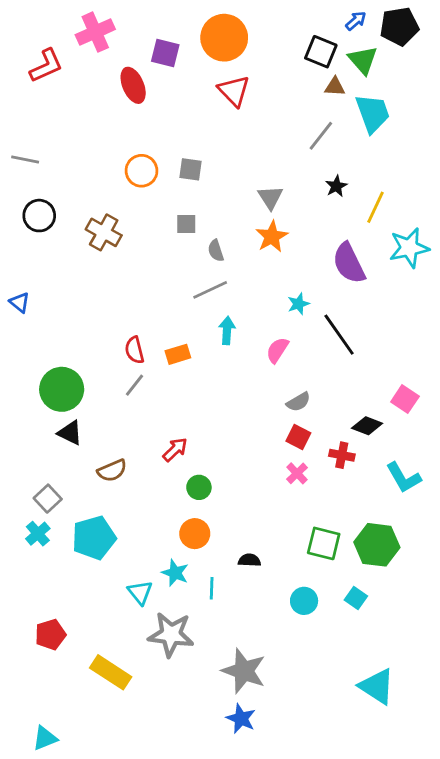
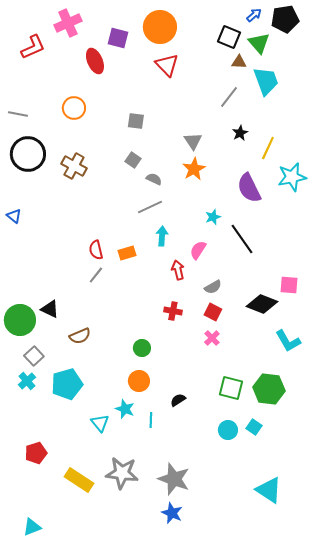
orange circle: (142, 171) -> (74, 108), moved
black circle: (39, 216) -> (28, 154), size x1.5
gray square: (186, 224) -> (133, 160), turned 35
gray semicircle: (216, 251) -> (154, 179), turned 133
green circle: (62, 389) -> (20, 320), moved
pink square: (405, 399) -> (289, 285), turned -30
black diamond: (367, 426) -> (262, 304), size x1.4
red arrow: (175, 450) -> (178, 270), moved, turned -60
red cross: (342, 455) -> (173, 311), moved
black semicircle: (249, 560) -> (178, 400), turned -35
cyan circle: (304, 601) -> (228, 430), moved
gray star: (171, 634) -> (122, 473), moved

